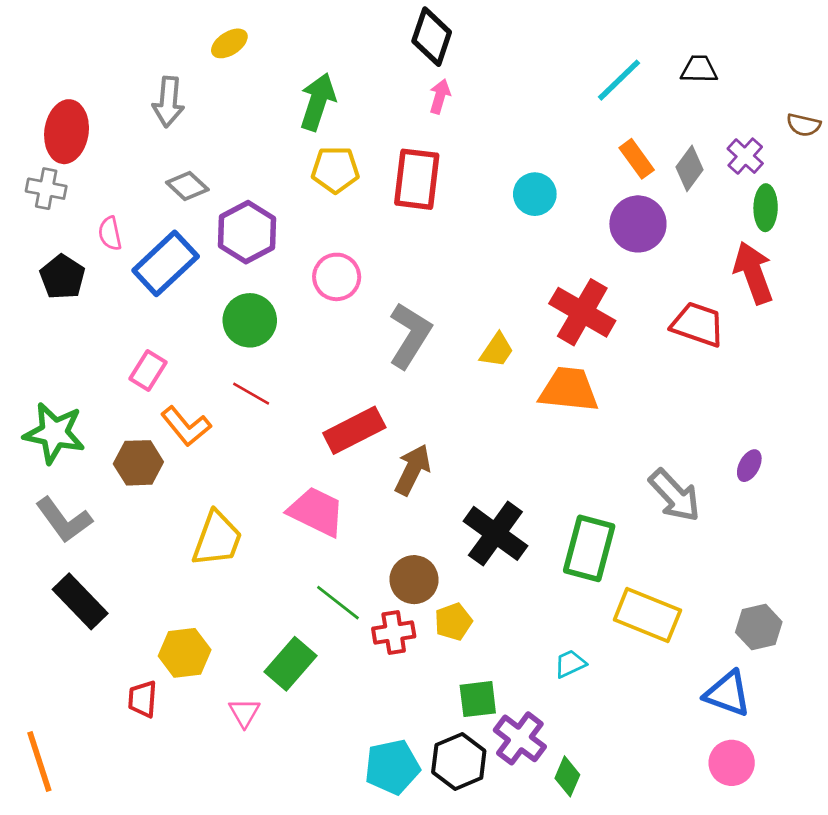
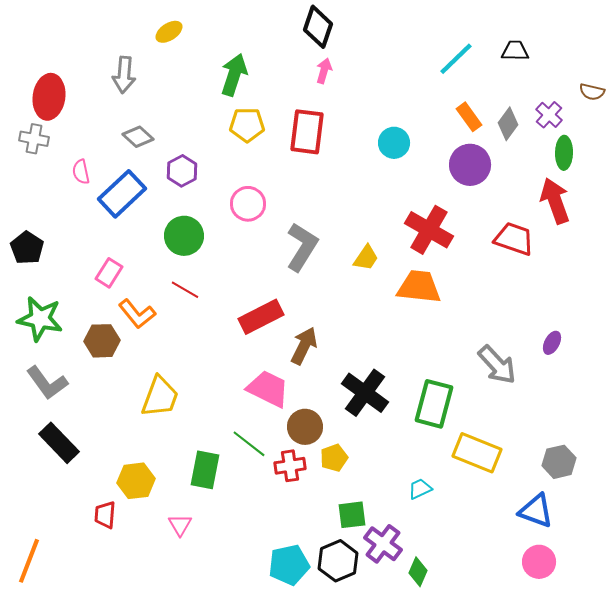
purple hexagon: (247, 232) -> (182, 171), size x0.7
black pentagon: (62, 277) -> (27, 248), moved
pink trapezoid: (316, 512) -> (268, 389), moved
green rectangle: (290, 664) -> (205, 470), moved, turned -30
orange line: (39, 761) -> (29, 561), turned 39

